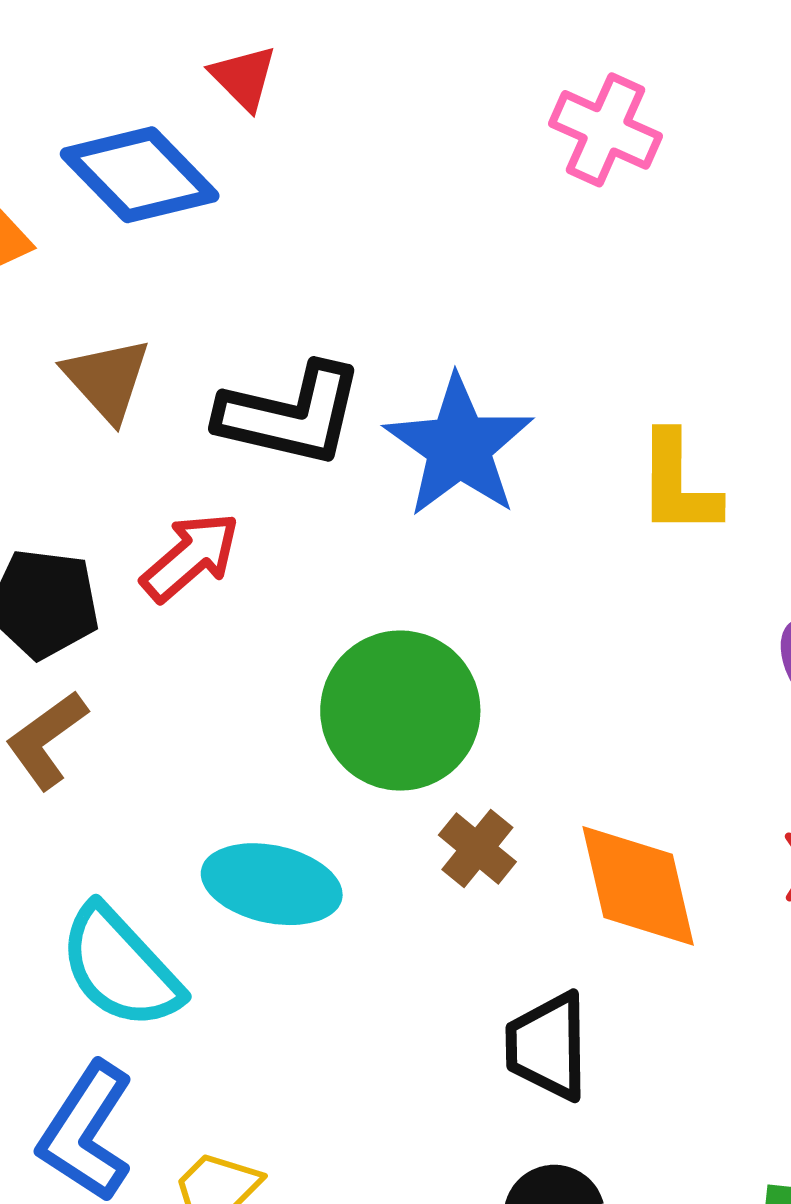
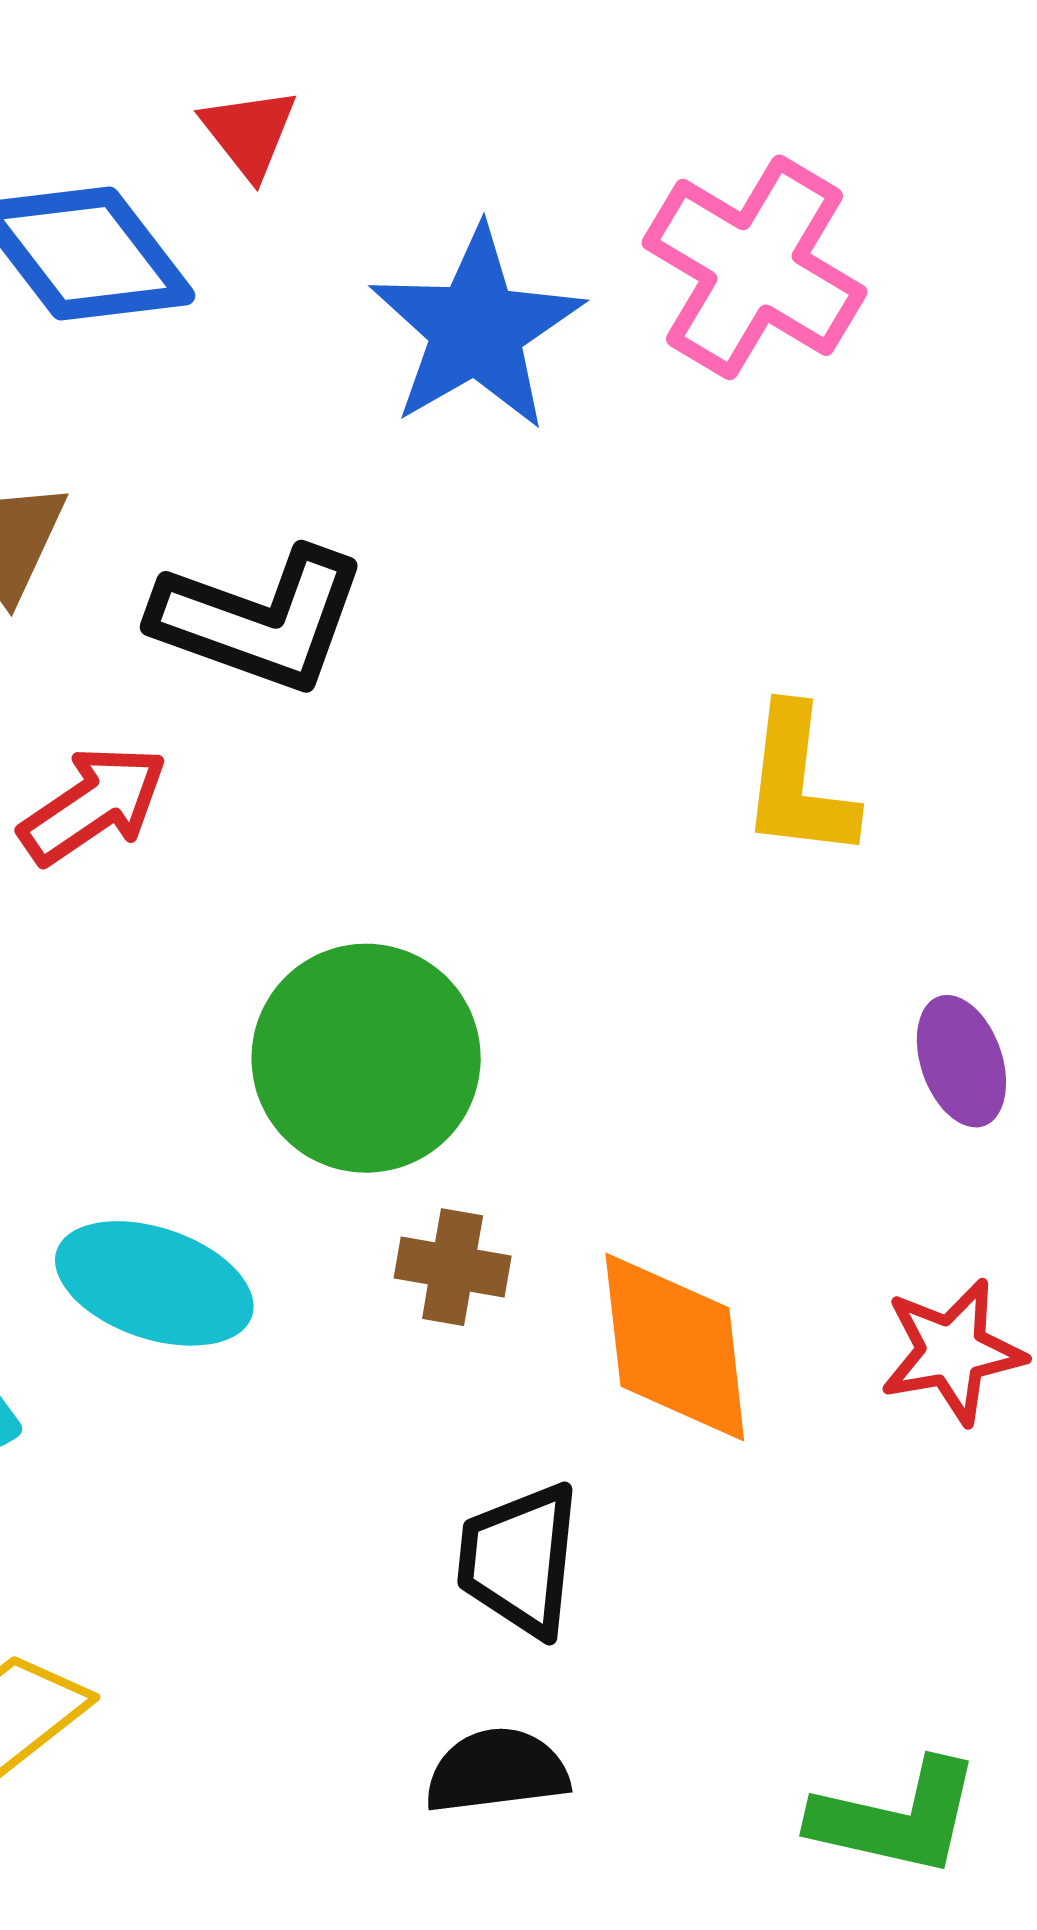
pink cross: (605, 130) -> (755, 267), size x1.4
blue star: (459, 447) -> (476, 329), moved
brown cross: (477, 848) -> (453, 1267), turned -36

